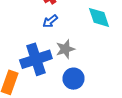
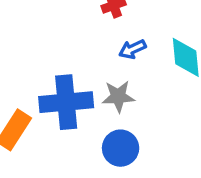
blue arrow: (50, 21) -> (132, 49), moved

